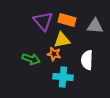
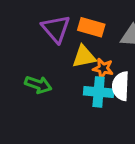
orange star: (54, 54) -> (103, 68), moved
cyan cross: (63, 77) -> (99, 92), moved

